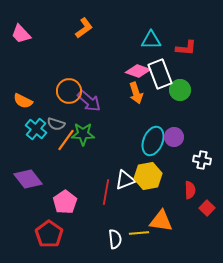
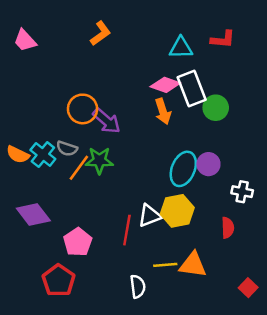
red L-shape: (186, 48) -> (223, 39), moved
orange semicircle: (23, 101) -> (18, 155), moved
red square: (207, 208) -> (248, 288), moved
yellow line: (139, 233) -> (165, 265), moved

